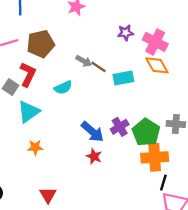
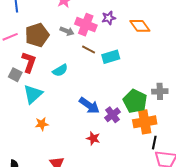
pink cross: (155, 42) -> (86, 25), moved
gray arrow: (84, 61) -> (67, 31), moved
orange diamond: (157, 65) -> (140, 26), moved
purple cross: (120, 127) -> (112, 115), moved
red star: (94, 156) -> (93, 138), moved

